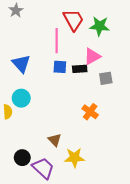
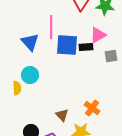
pink line: (57, 41) -> (51, 27), moved
blue square: (60, 67) -> (67, 45), size x1.6
orange cross: (90, 112) -> (92, 108), moved

